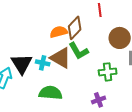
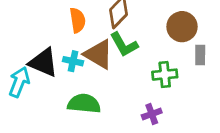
orange semicircle: (59, 32) -> (78, 20), moved, turned 96
black triangle: (22, 64) -> (43, 62), turned -35

